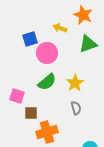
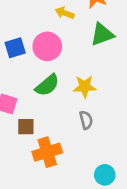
blue square: (30, 39) -> (15, 48), moved
yellow star: (75, 83) -> (85, 87), turned 30

